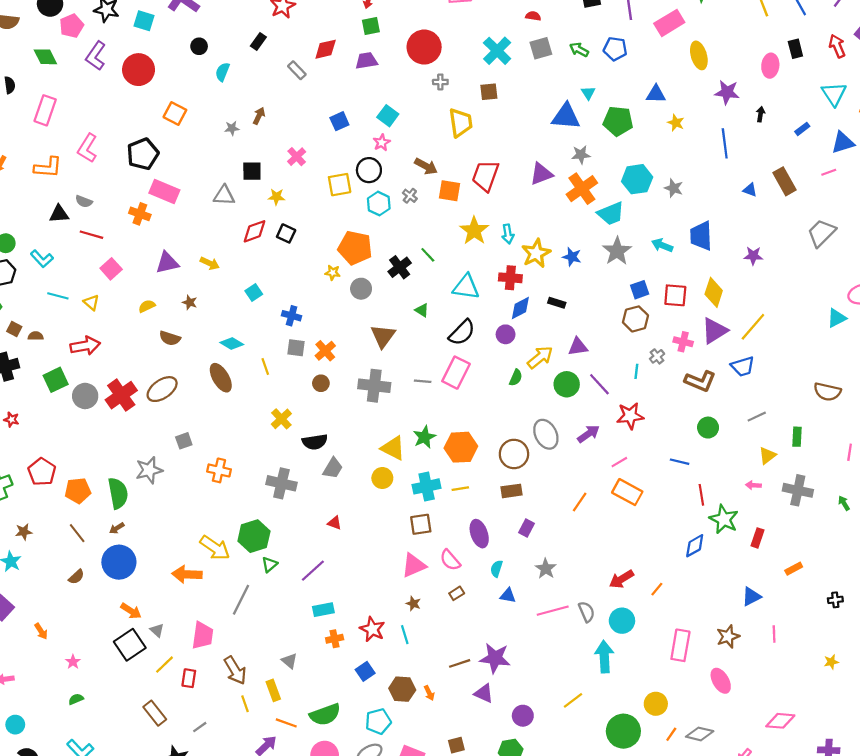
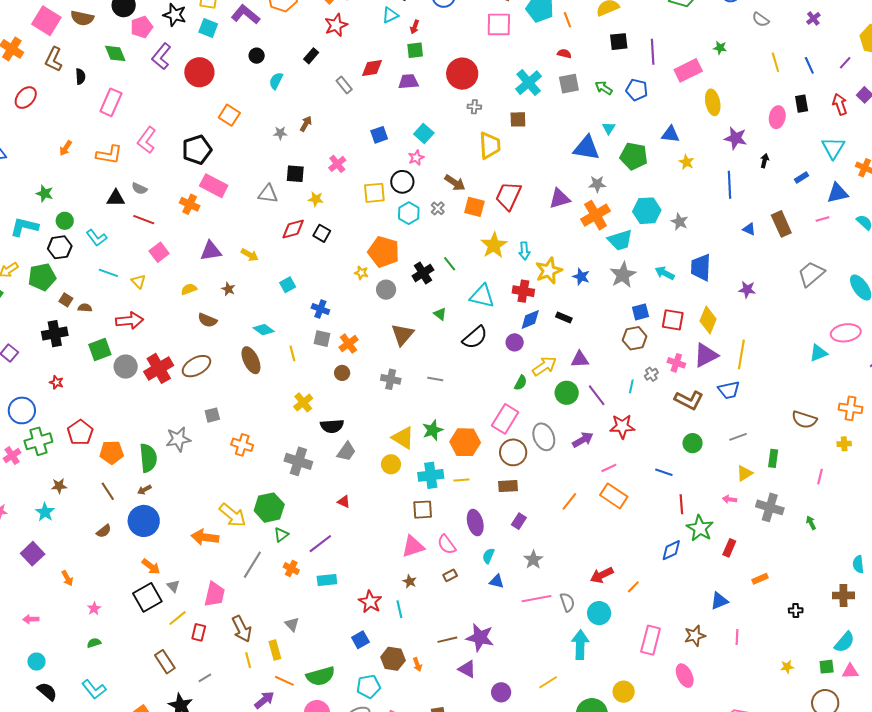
yellow line: (753, 327) -> (741, 354), turned -36
pink rectangle: (456, 373) -> (505, 419), moved
gray cross: (374, 386) -> (391, 379), size x0.7
orange cross: (335, 639) -> (291, 569), moved, turned 35

